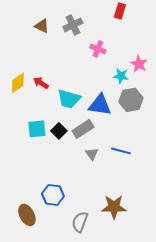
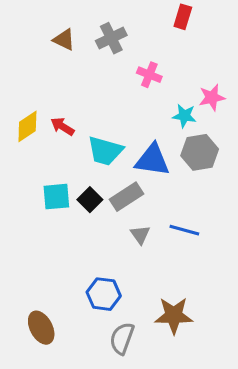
pink star: (139, 64) -> (212, 98), turned 30
blue hexagon: (53, 195) -> (104, 294), moved

